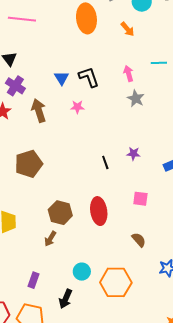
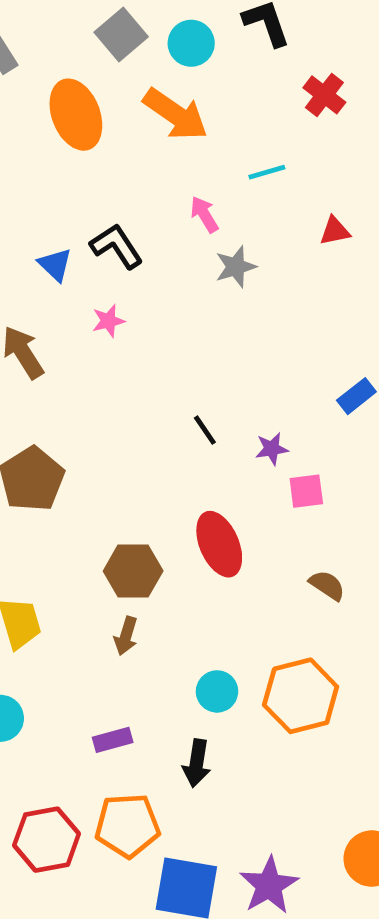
orange arrow: (128, 29) -> (175, 114), size x1.8
gray star: (136, 98) -> (236, 267), turned -30
purple star: (133, 154) -> (272, 449), moved
purple rectangle: (34, 280) -> (113, 740), turned 70

